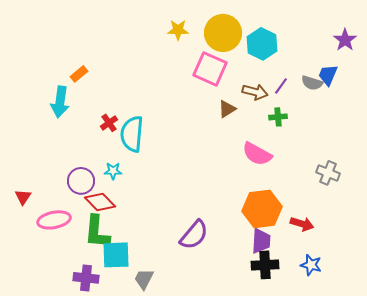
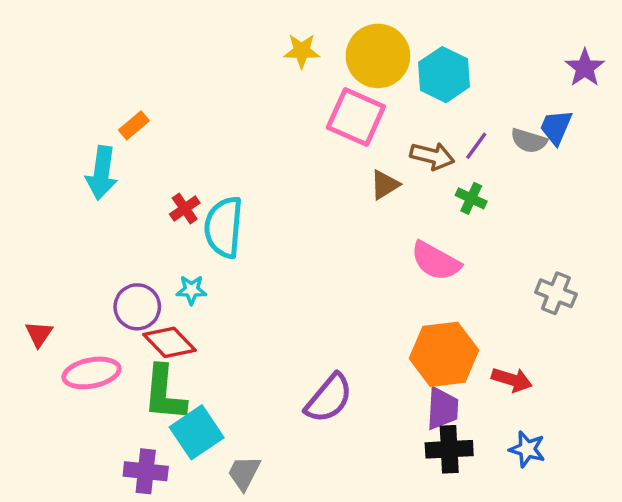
green cross: (278, 117) -> (471, 198), turned 30
cyan square: (116, 255) -> (197, 432), turned -32

